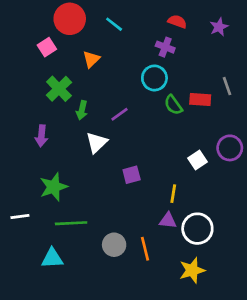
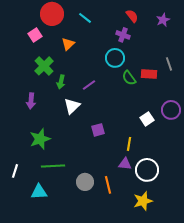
red semicircle: (177, 22) -> (132, 16), turned 32
white line: (20, 216) -> (15, 171), moved, turned -64

